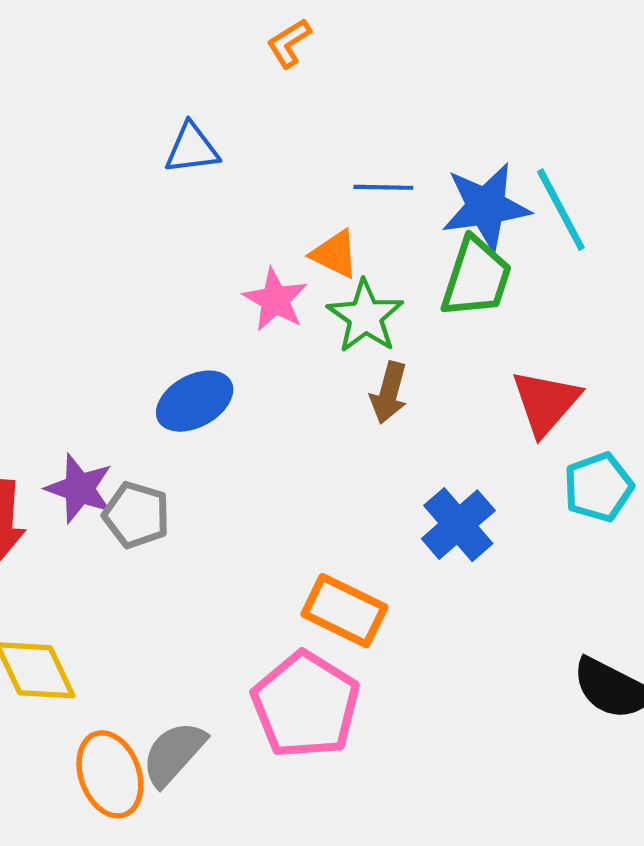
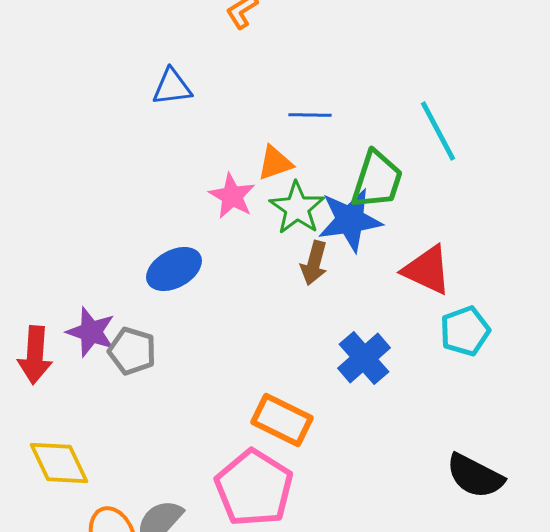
blue star: (486, 207) -> (350, 220), moved
orange triangle: (335, 254) -> (275, 163), turned -45
red triangle: (546, 402) -> (427, 270), turned -46

